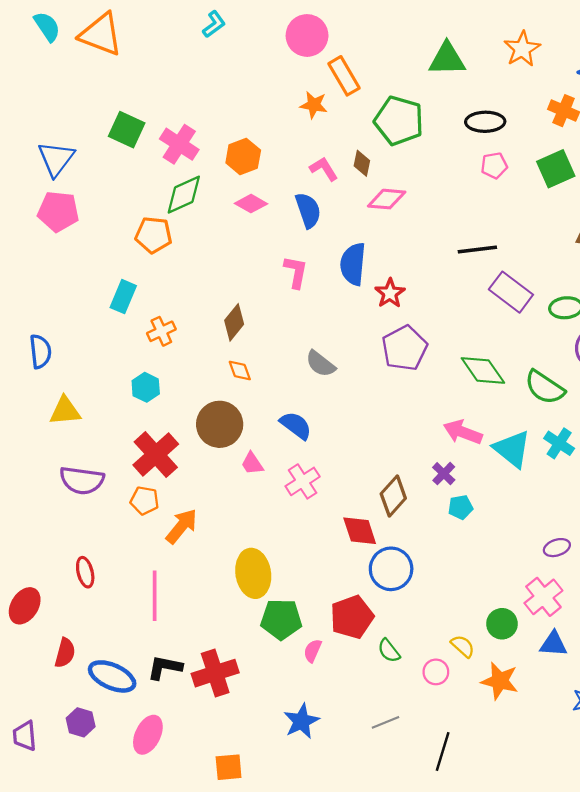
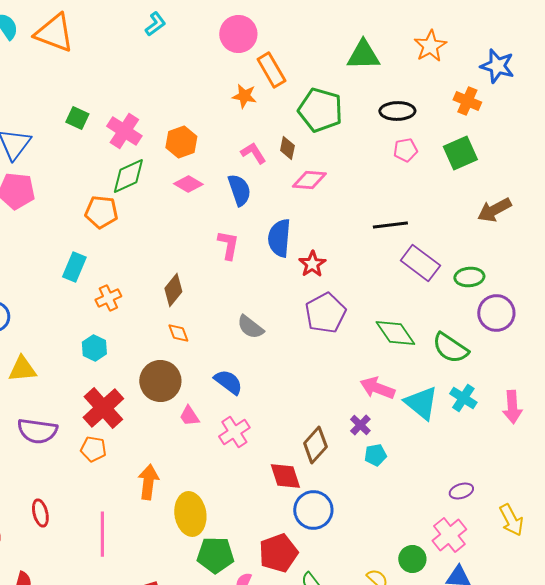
green square: (127, 130) -> (77, 118), size x0.7
orange arrow: (182, 526) -> (148, 482), moved, turned -32

